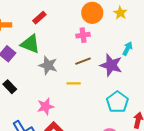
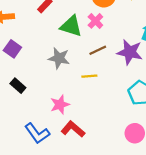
pink cross: (83, 35) -> (95, 21), turned -32
green triangle: (30, 44) -> (71, 26), moved

